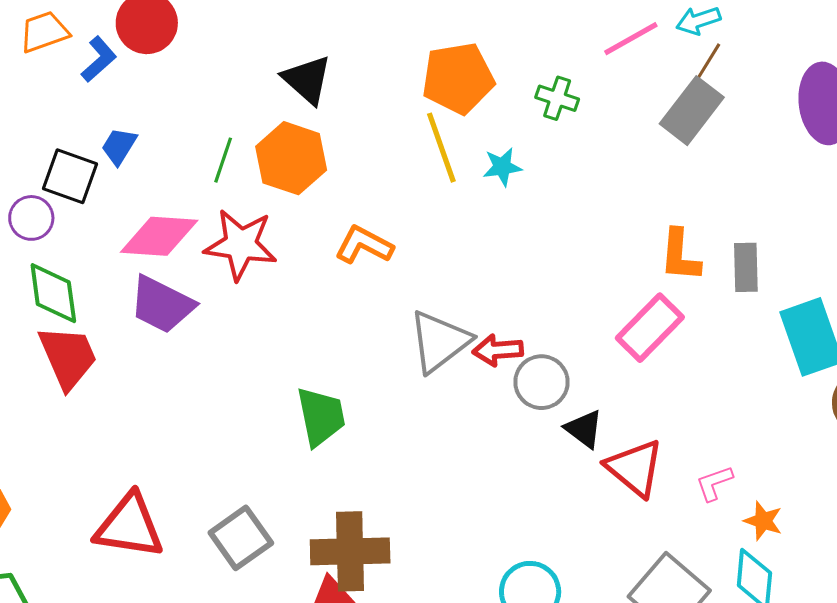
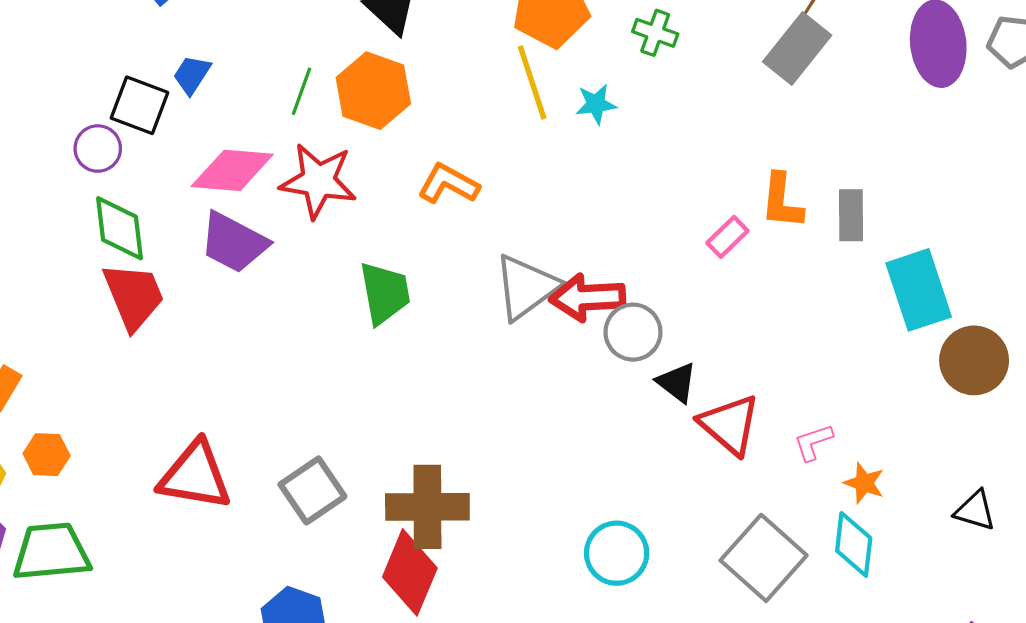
pink rectangle: (650, 328) -> (727, 237), moved, size x0.6
red arrow: (498, 350) -> (587, 298), size x1.4
green trapezoid: (321, 417) -> (385, 293), moved

